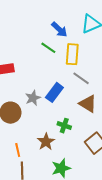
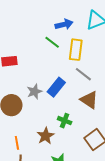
blue arrow: (59, 29) -> (64, 24), turned -60

